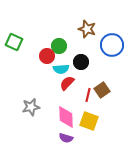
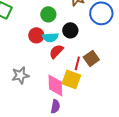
red circle: (47, 56) -> (36, 35), moved
yellow square: (89, 121) -> (71, 79), moved
purple semicircle: (66, 138) -> (55, 106), turned -96

